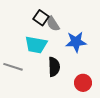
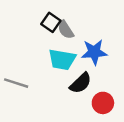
cyan trapezoid: (36, 45) -> (62, 60), moved
black semicircle: (54, 67) -> (81, 83), moved, turned 48

